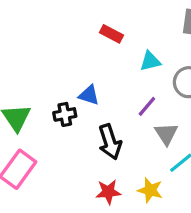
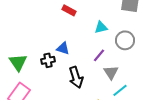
red rectangle: (112, 34) -> (69, 10), moved

